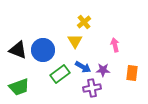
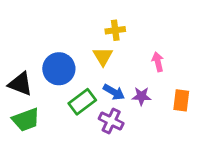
yellow cross: (84, 22) -> (115, 30), turned 32
black triangle: (18, 50) -> (20, 84), moved
purple cross: (92, 88) -> (111, 121), moved, turned 36

